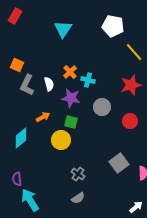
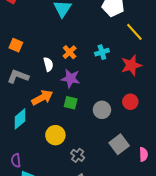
cyan cross: (88, 80) -> (102, 52), moved, turned -32
gray L-shape: (27, 85) -> (18, 76), moved, turned 85
gray circle: (102, 107) -> (102, 110), moved
orange arrow: (43, 117) -> (42, 98), size x1.5
yellow circle: (61, 140) -> (55, 135), moved

